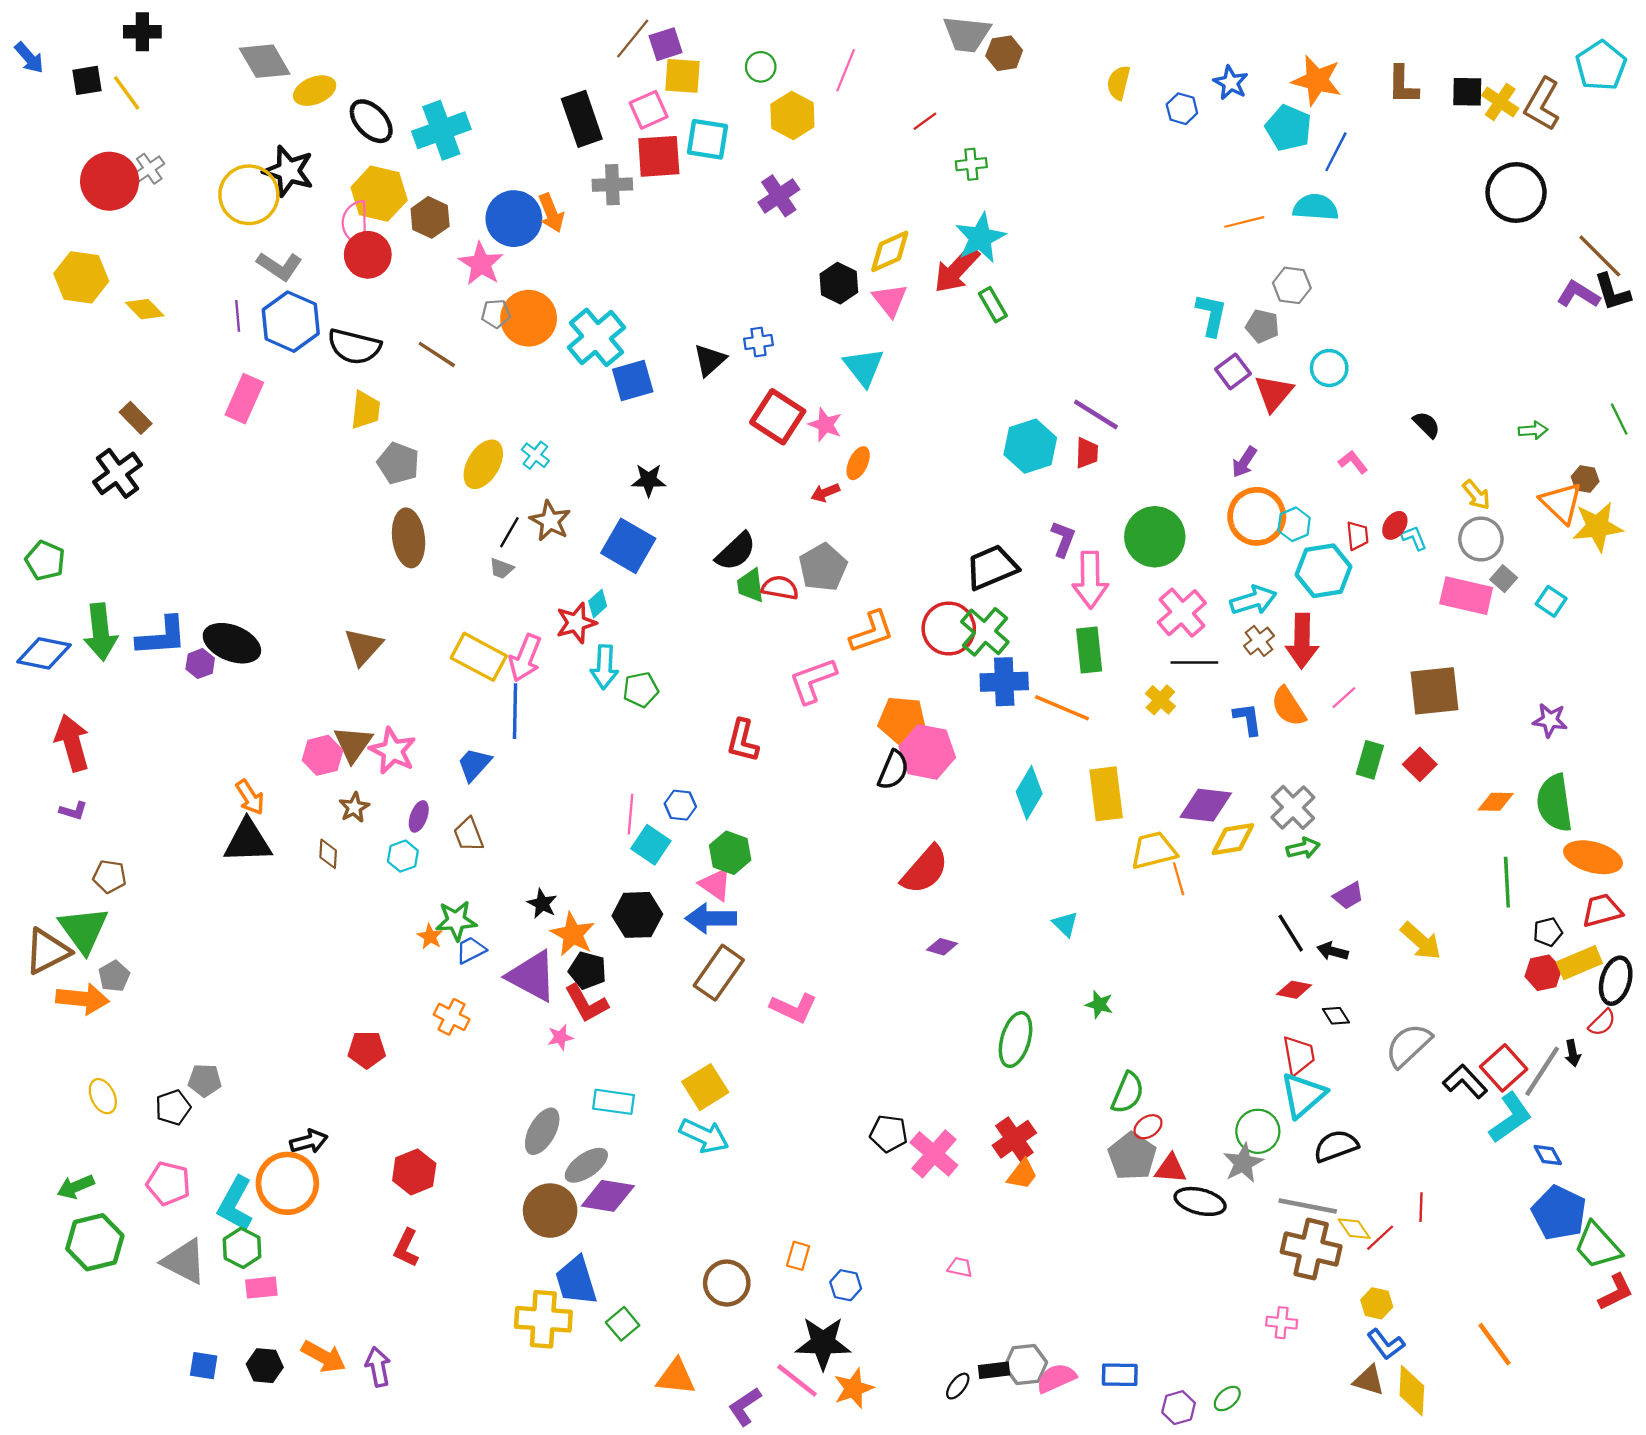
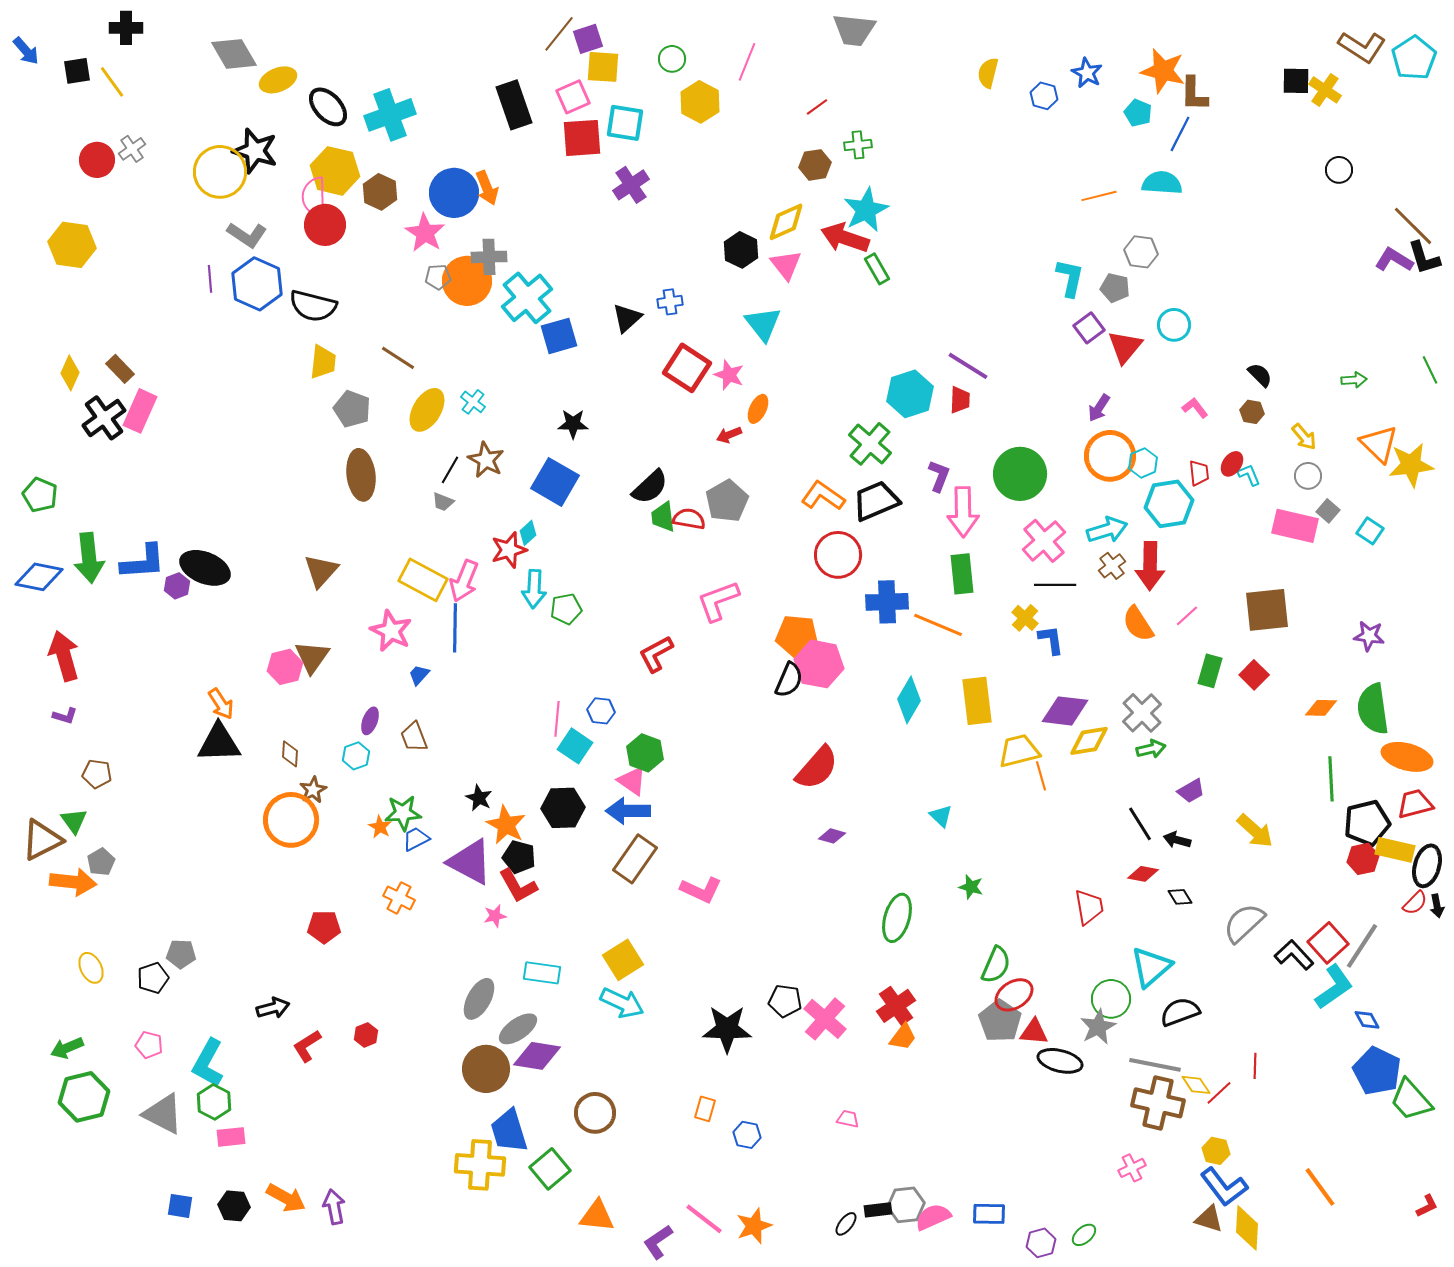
brown hexagon: (1004, 53) -> (815, 165), moved
brown L-shape: (1403, 85) -> (1194, 94), moved
brown L-shape: (1542, 104) -> (1362, 47), moved, turned -87
cyan pentagon: (1288, 128) -> (1138, 113), size x0.7
red circle: (110, 181) -> (97, 160), size x0.7
gray cross: (612, 185) -> (489, 257), moved
black circle: (1516, 193) -> (1339, 170), size x0.5
purple cross: (779, 196) -> (631, 185), moved
red arrow: (957, 270) -> (845, 238), turned 66
yellow diamond: (145, 309) -> (70, 373), moved, turned 68
brown line: (437, 354) -> (398, 358), moved
pink rectangle: (244, 399) -> (140, 411), moved
brown hexagon: (1585, 479) -> (1252, 412), moved
gray circle: (1481, 539) -> (1308, 476), size x0.7
orange L-shape: (872, 632) -> (823, 496), moved, turned -126
green cross: (985, 632) -> (870, 444), moved
blue L-shape: (1248, 719) -> (1051, 640), moved
red L-shape: (743, 741) -> (656, 654), turned 48
pink star: (393, 751) -> (391, 631), moved
blue trapezoid: (474, 764) -> (419, 675), size x0.7
brown star: (354, 807) -> (313, 790), moved
green triangle: (84, 930) -> (74, 821), size x0.6
black pentagon: (1548, 932) -> (1367, 823), size x1.8
yellow rectangle: (1579, 963) -> (1395, 850), turned 36
black arrow: (1573, 1053) -> (1437, 906), moved
red trapezoid: (1299, 1055) -> (1089, 907), moved
red ellipse: (1148, 1127) -> (1014, 995), size x1.5
red hexagon: (414, 1172) -> (366, 1035), size x0.6
pink pentagon: (168, 1183) -> (149, 1045), size x0.7
orange circle: (287, 1183) -> (291, 820), moved
red L-shape: (406, 1248) -> (307, 1046), moved, turned 32
brown circle: (727, 1283) -> (595, 1113), moved
red L-shape: (1616, 1292) -> (1427, 1206), moved, size x0.7
pink cross: (1282, 1323) -> (1132, 1168), turned -32
green square: (623, 1324) -> (550, 1169), size x1.4
black star: (823, 1343) -> (727, 1029), moved
blue L-shape: (1386, 1344) -> (1224, 1187), size x1.4

